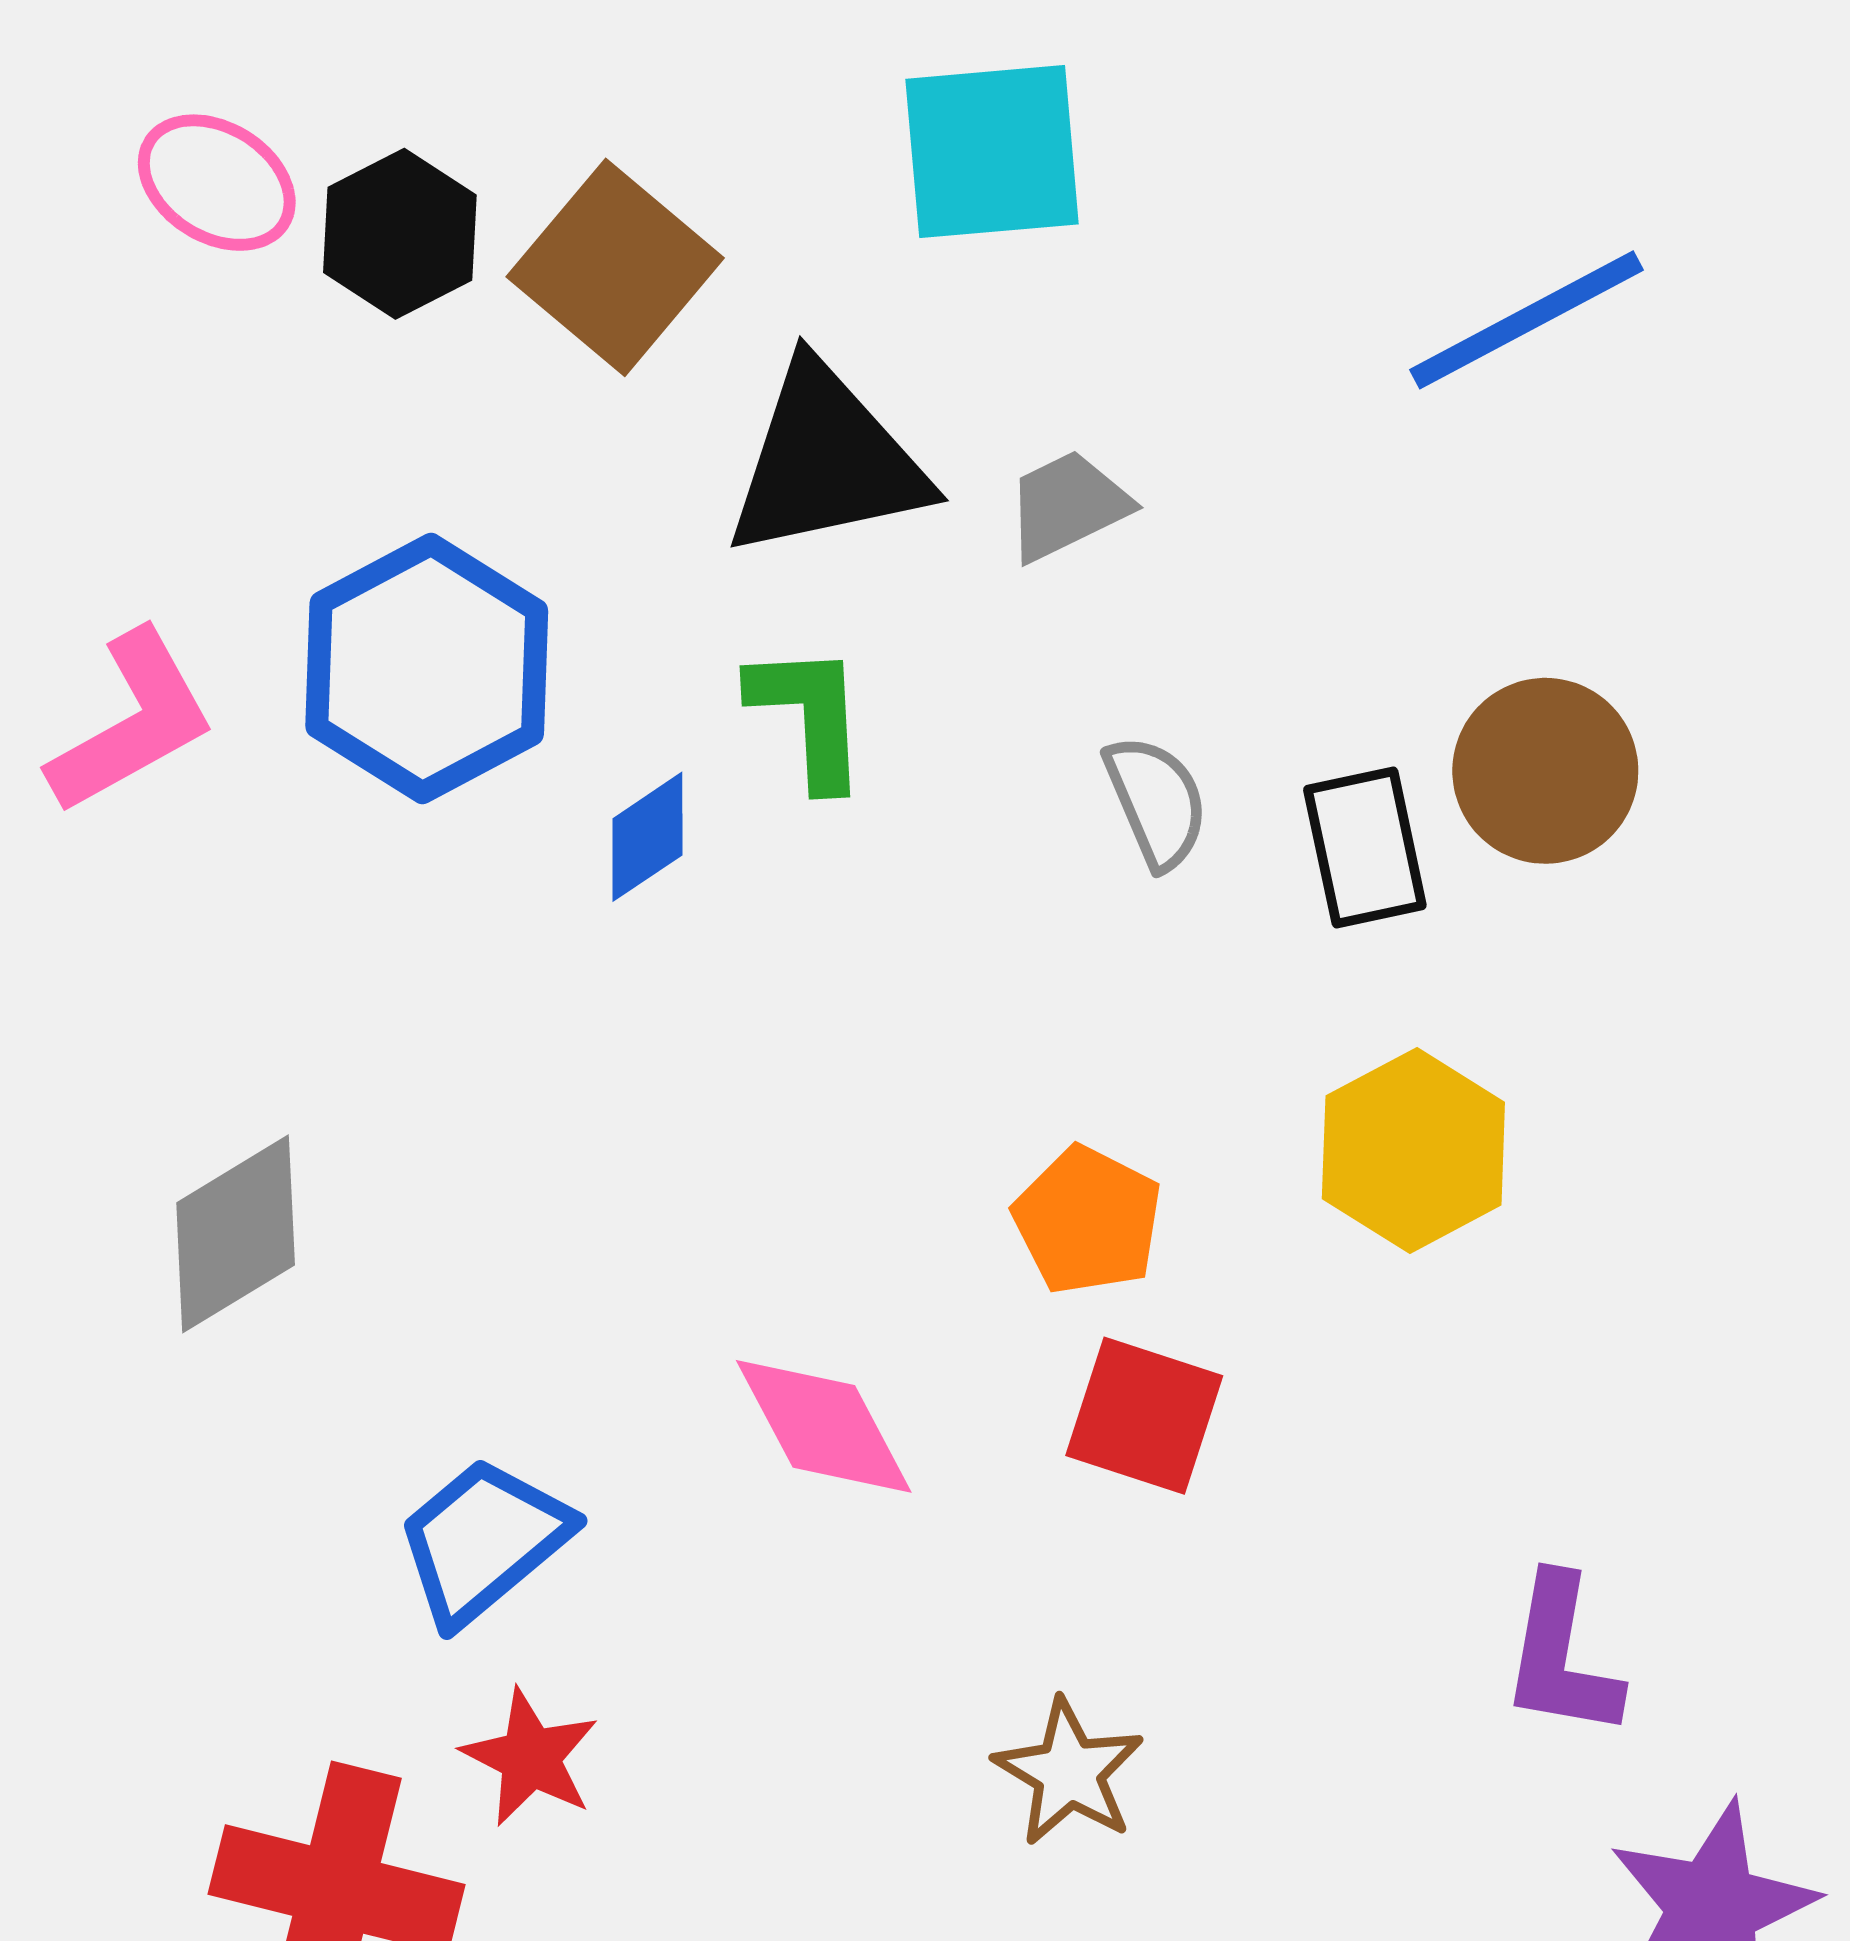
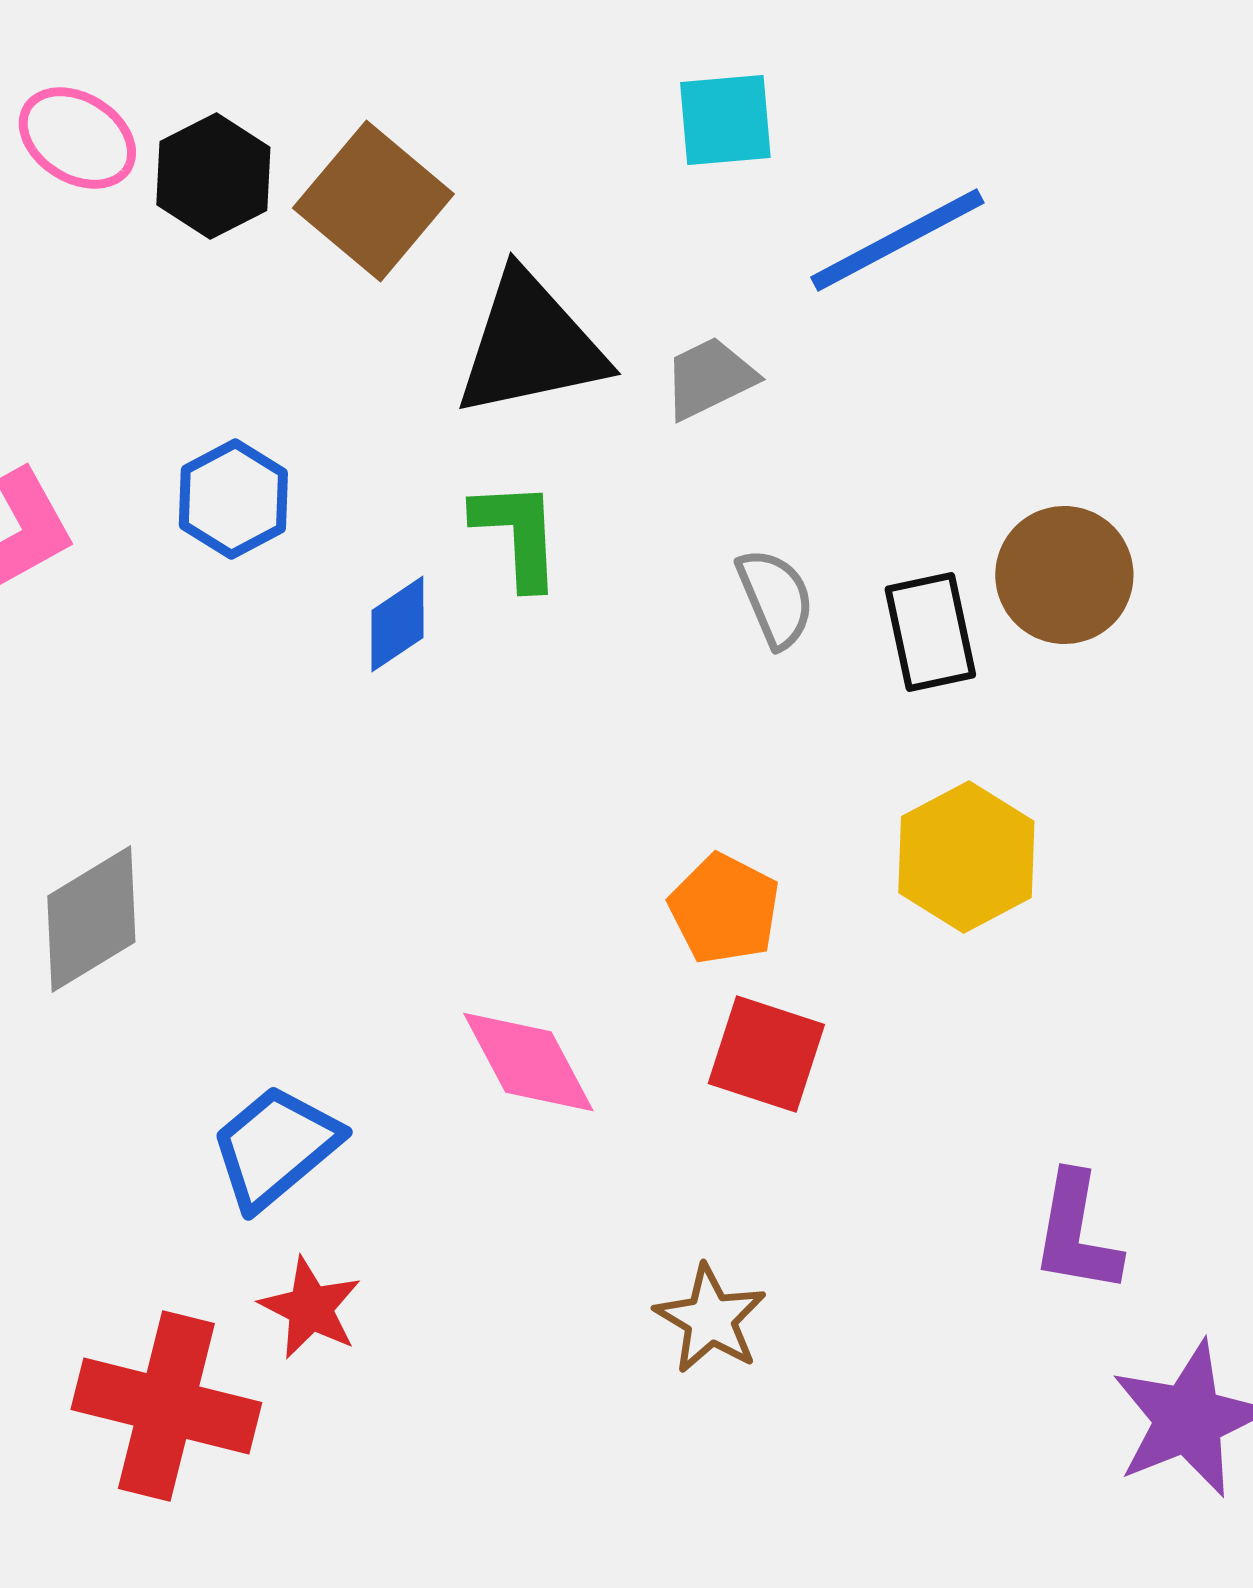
cyan square: (992, 152) -> (725, 120), moved, size x0.7
blue line: (1526, 320) -> (897, 240), moved
blue hexagon: (427, 669) -> (233, 499), size x0.6

